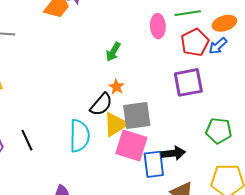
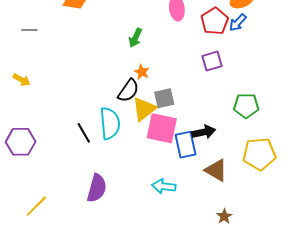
purple square: (188, 82) -> (212, 61), size x0.7
gray square: (137, 116) -> (164, 98), size x0.7
black line: (27, 140) -> (84, 133), moved

